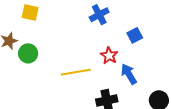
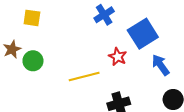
blue square: (135, 35) -> (143, 34), size x1.8
blue arrow: (129, 74) -> (161, 65), moved

